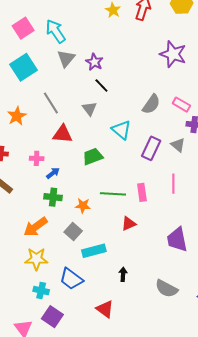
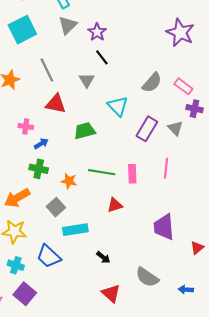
black arrow: (123, 274) -> (103, 257), turned 120
red triangle: (105, 309) -> (111, 293), moved

